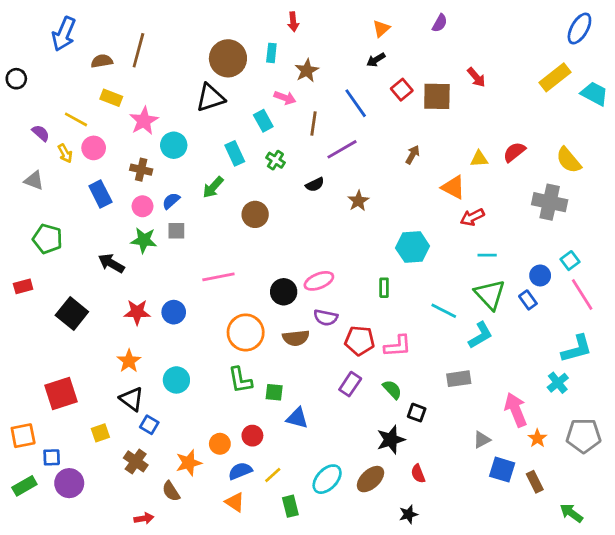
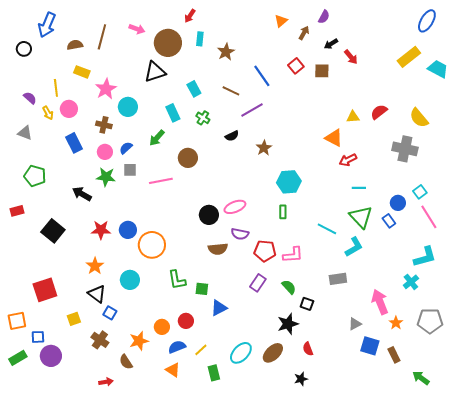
red arrow: (293, 22) -> (190, 16), moved, turned 40
black arrow: (376, 60) -> (331, 44), moved
black circle: (16, 79) -> (24, 49), moved
brown square: (437, 96) -> (322, 71), size x0.7
pink arrow: (285, 98) -> (137, 29), moved
yellow line: (76, 119) -> (56, 88), turned 54
brown line: (313, 123) -> (231, 91), turned -72
brown arrow: (413, 155) -> (304, 33), moved
cyan hexagon: (413, 247) -> (289, 182), moved
pink line: (218, 277) -> (161, 181), moved
orange circle: (246, 332) -> (152, 245), moved
blue triangle: (297, 418) -> (219, 308), turned -42

